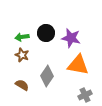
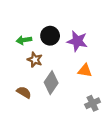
brown star: (22, 55) -> (35, 60), moved
orange triangle: (78, 65) -> (85, 71), size x0.6

